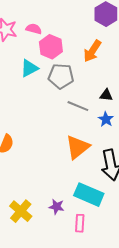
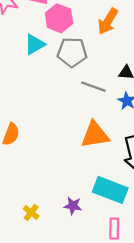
orange triangle: (78, 147) -> (95, 135), turned 32
yellow cross: (21, 211) -> (31, 212), size x0.6
pink rectangle: (80, 223) -> (114, 229), moved

